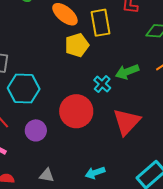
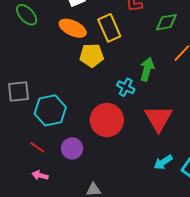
yellow pentagon: (77, 45) -> (92, 55), turned 30
green arrow: (127, 72) -> (147, 69), turned 140
cyan arrow: (95, 173) -> (163, 162), moved

